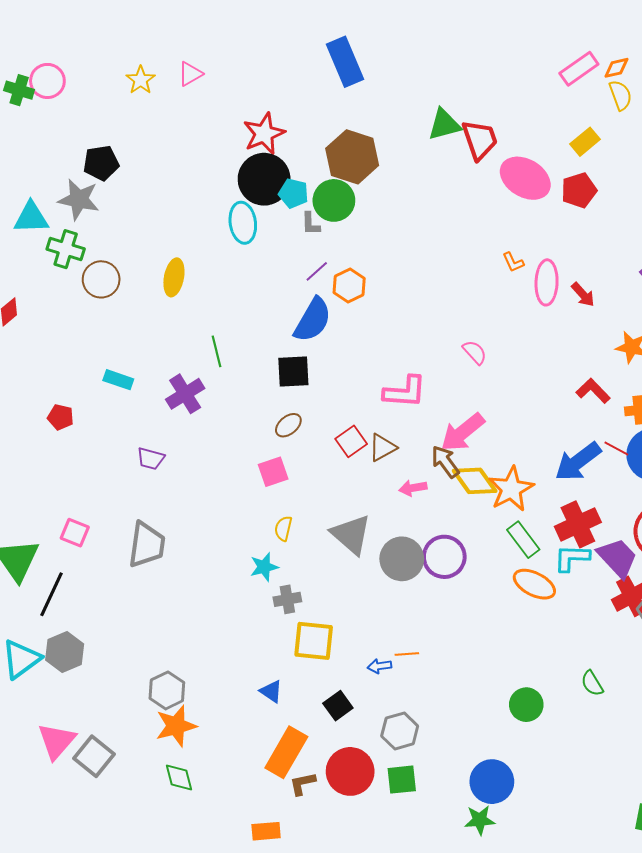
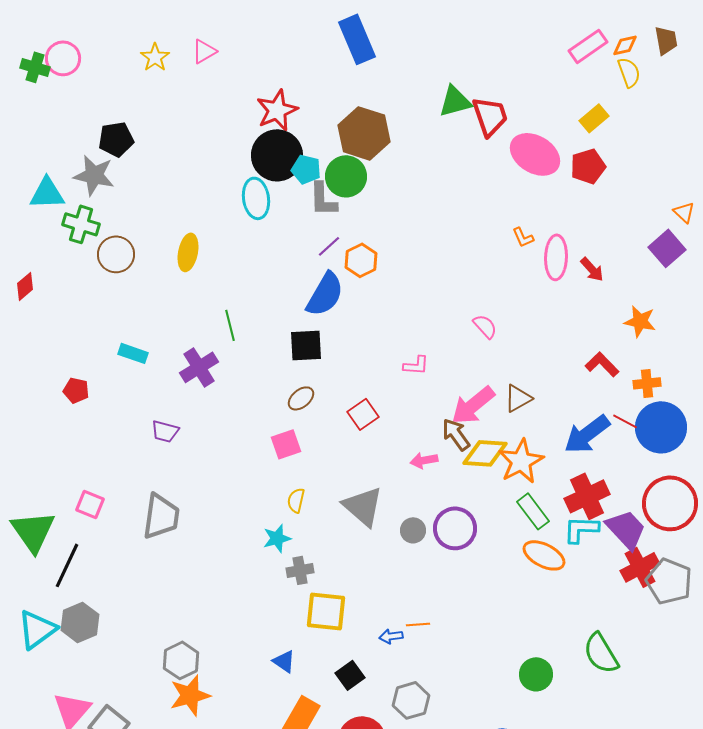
gray L-shape: (311, 224) -> (323, 199), size x1.5
pink L-shape: (405, 392) -> (416, 365), size x0.6
brown triangle: (383, 447) -> (518, 398), moved
yellow diamond: (475, 481) -> (485, 453), turned -51
gray circle: (402, 559) -> (413, 530), size x0.6
green semicircle: (592, 683) -> (601, 653), size x1.6

